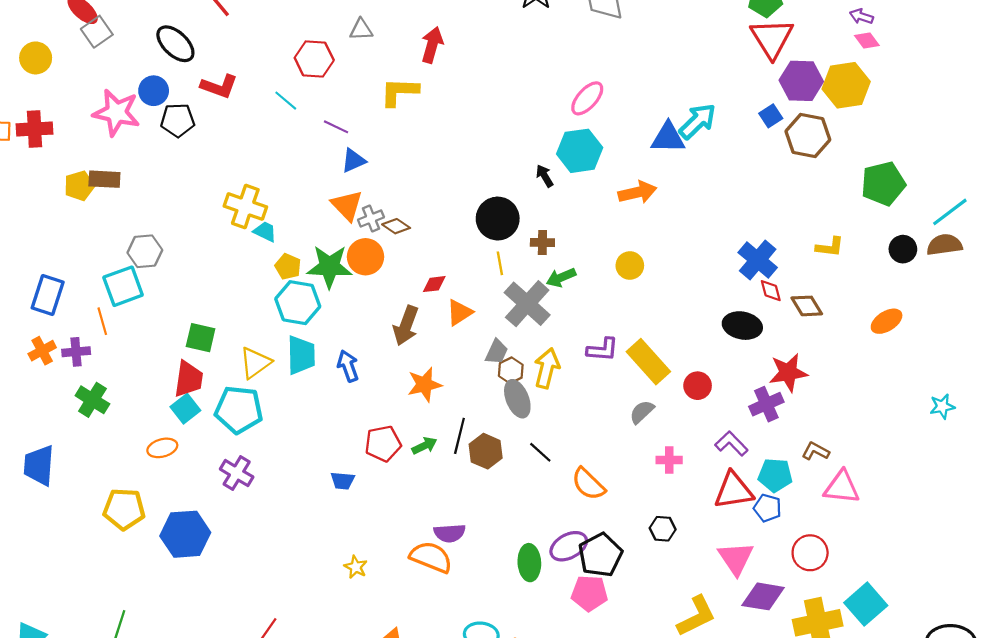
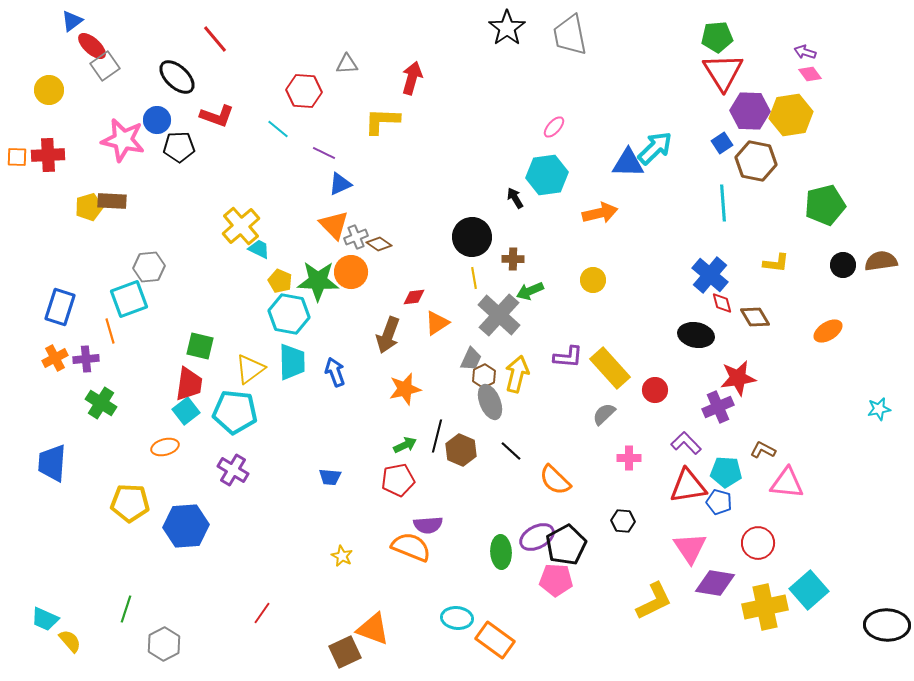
pink ellipse: (587, 98) -> (554, 127), size x0.7
yellow cross: (245, 207) -> (241, 226), turned 30
cyan line: (950, 212) -> (723, 203), moved, turned -57
red pentagon: (383, 444) -> (398, 480), moved

